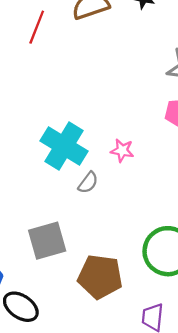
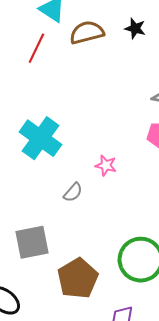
cyan cross: (64, 146) -> (41, 138), moved
brown pentagon: (100, 277) -> (78, 278), turned 30

